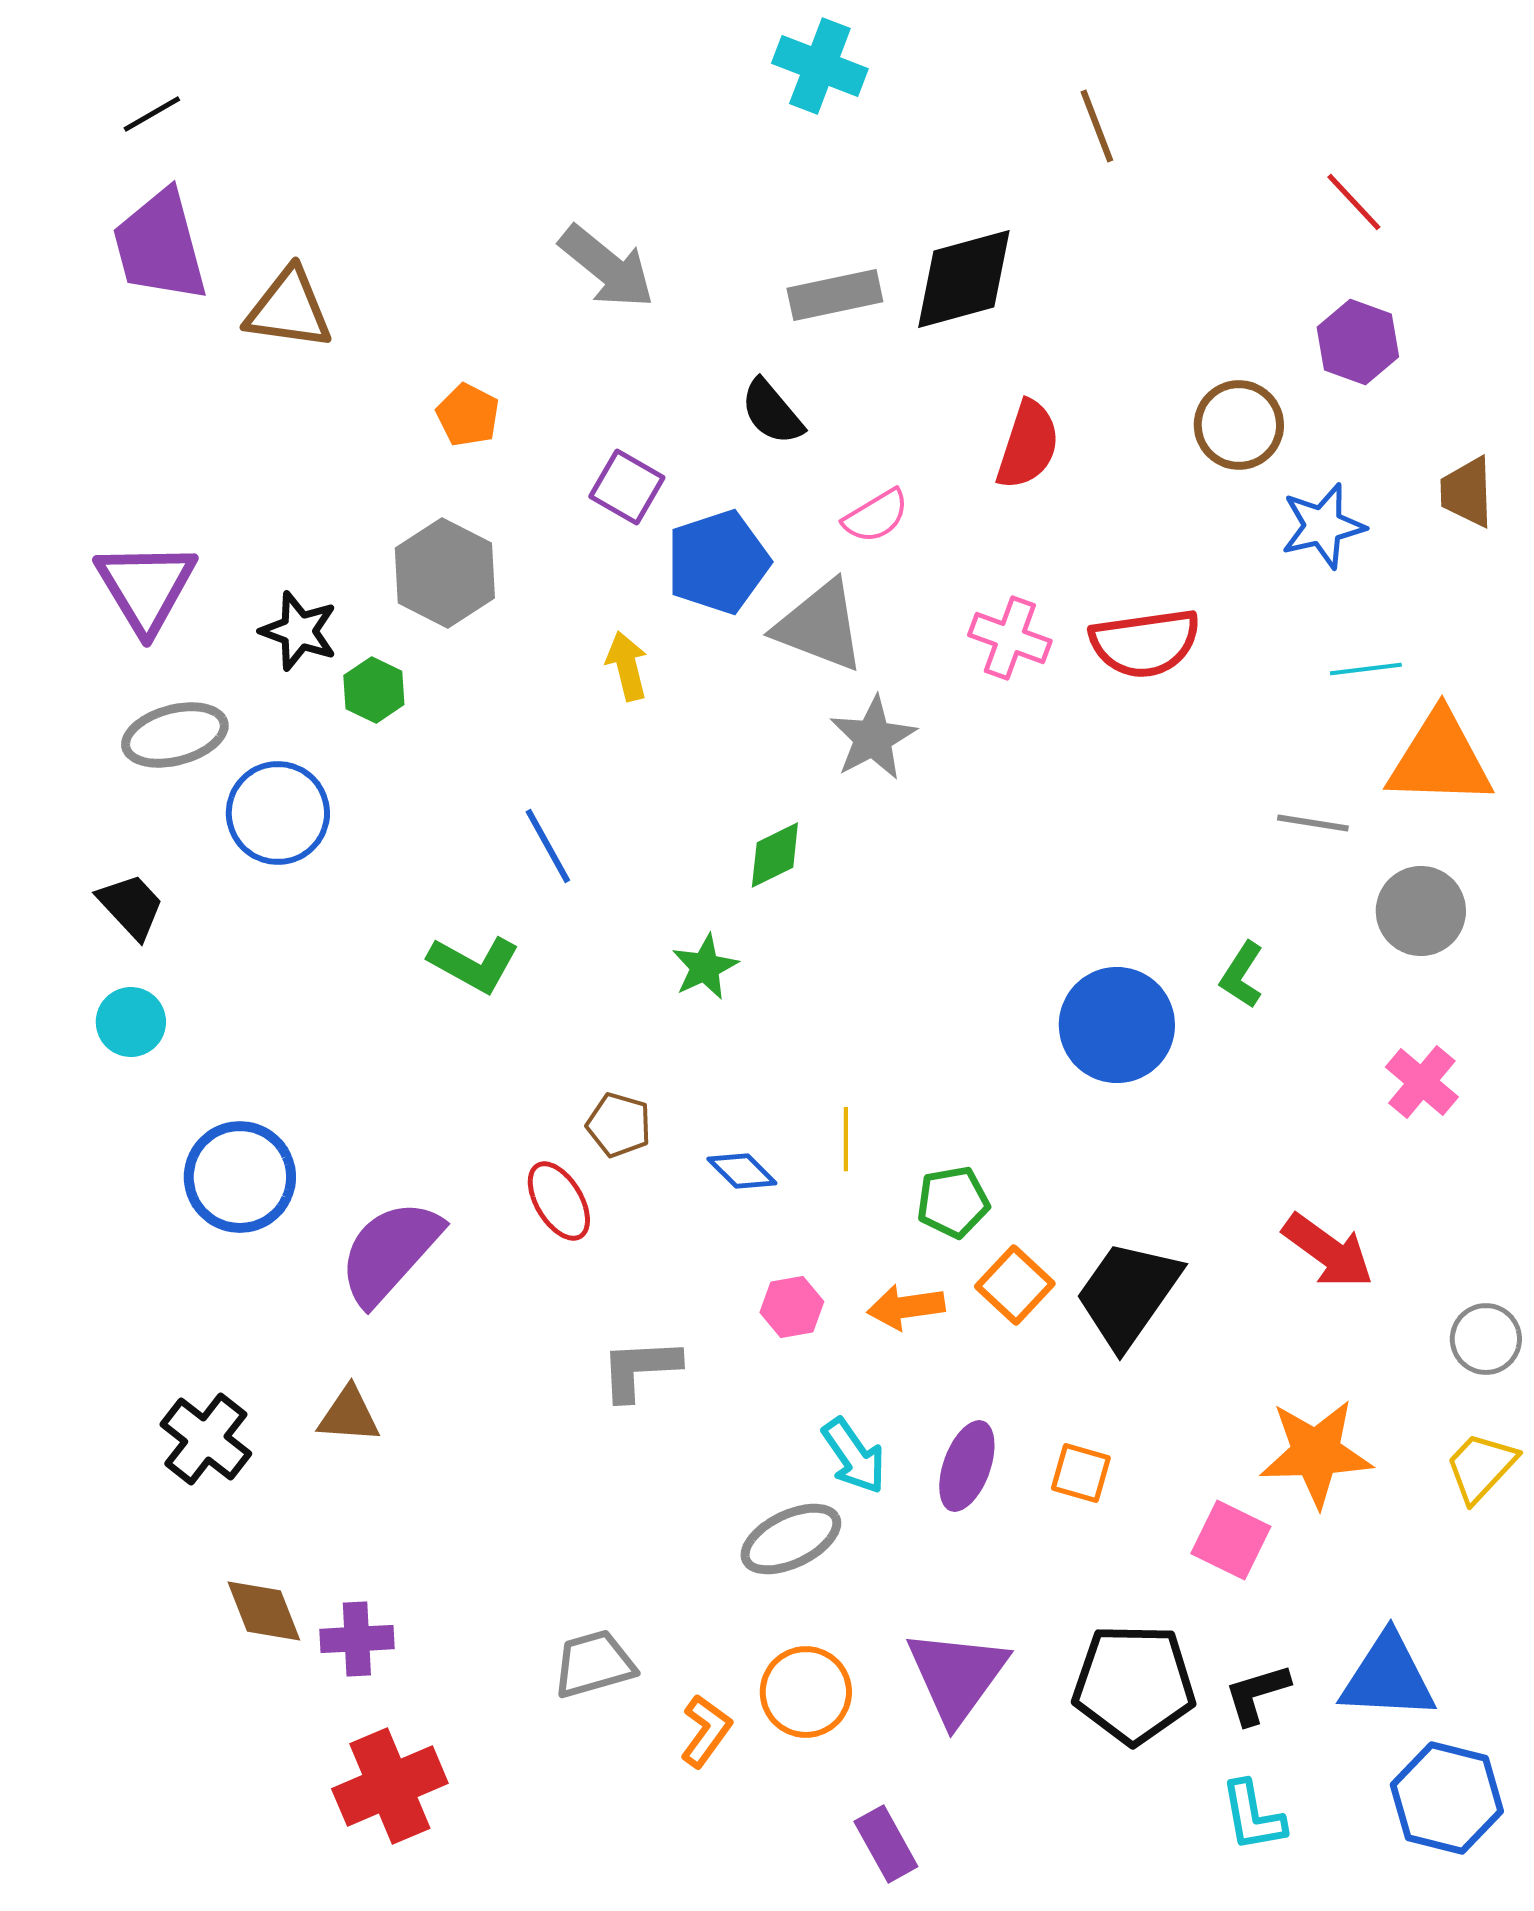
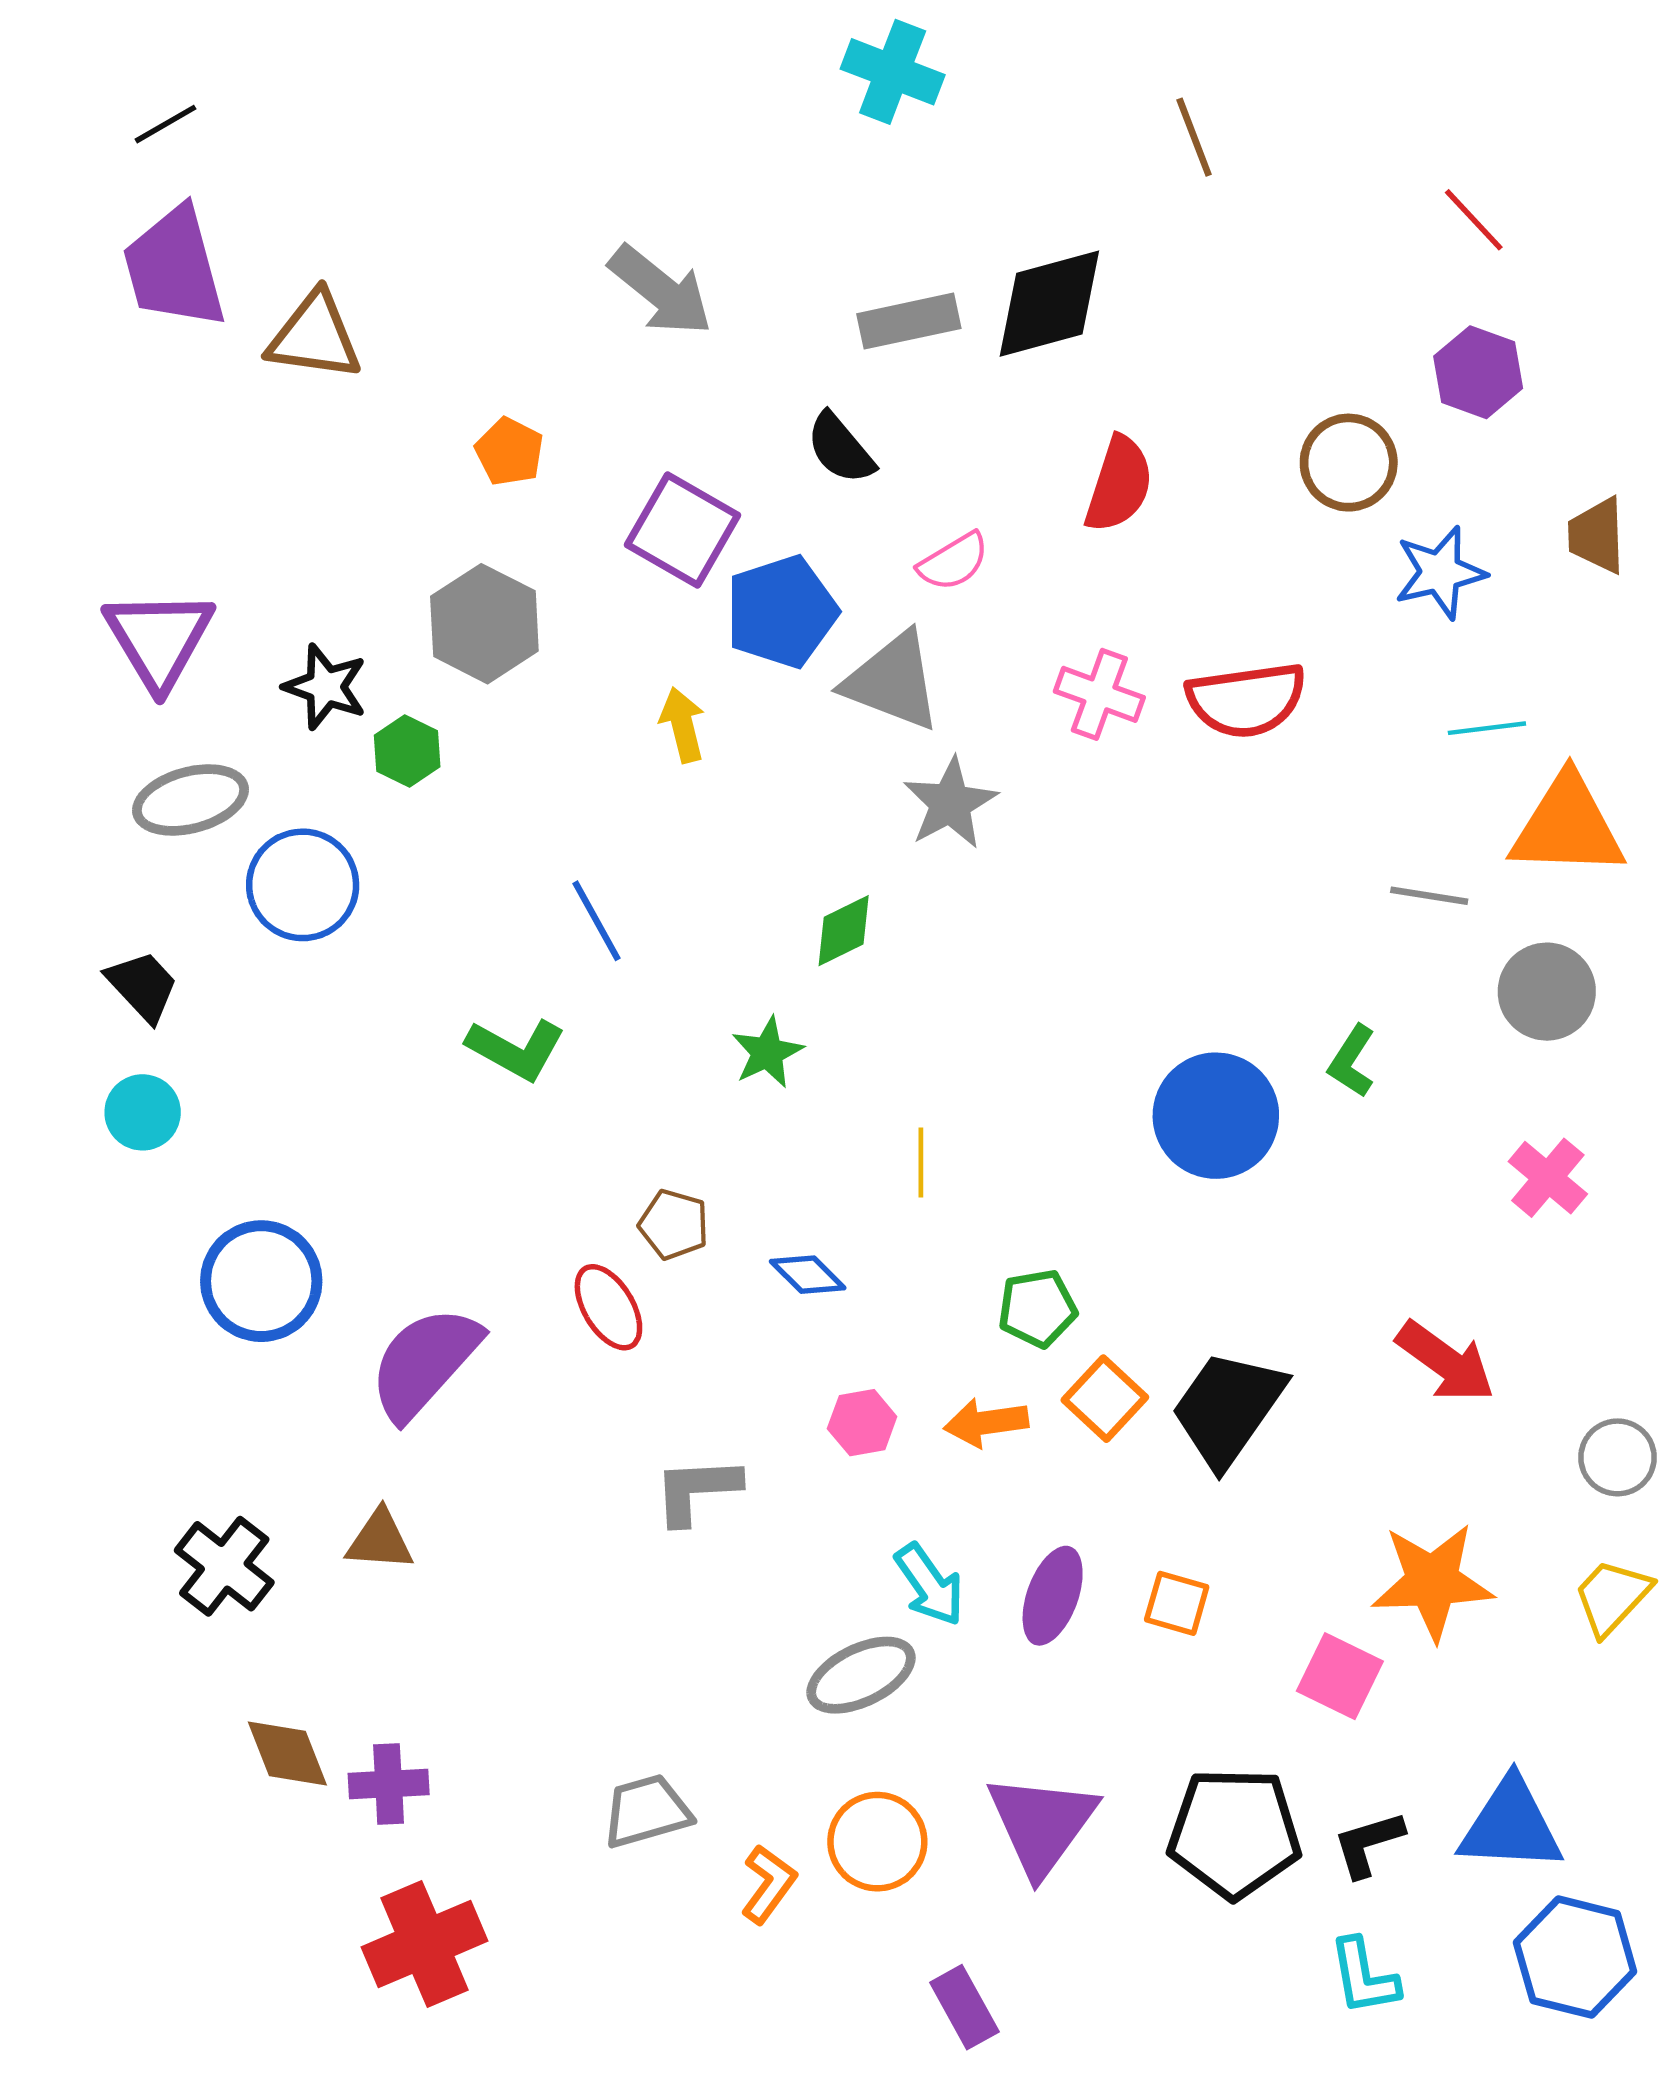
purple square: (627, 487) -> (682, 530), size x1.4
yellow line: (846, 1139) -> (921, 1162), moved

